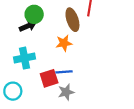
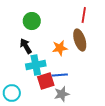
brown ellipse: (72, 20) -> (80, 40), moved
black arrow: (28, 26) -> (26, 46), moved, turned -98
cyan cross: (25, 58) -> (36, 65), moved

